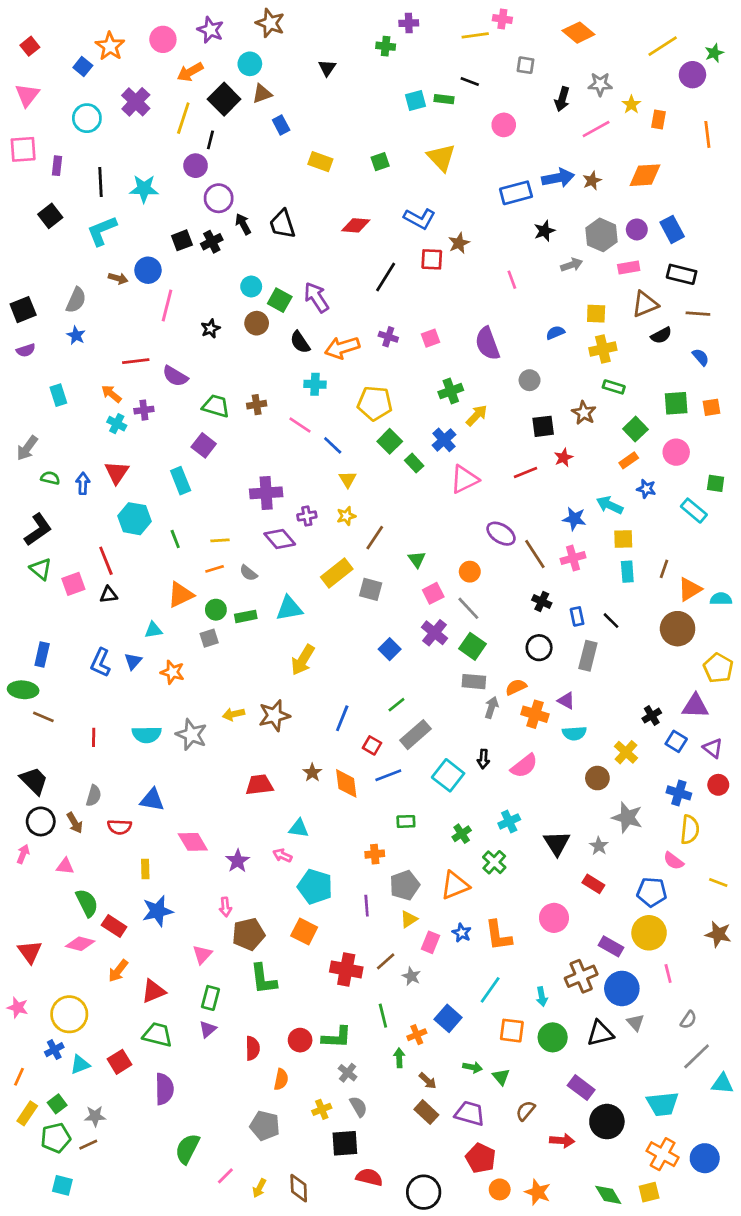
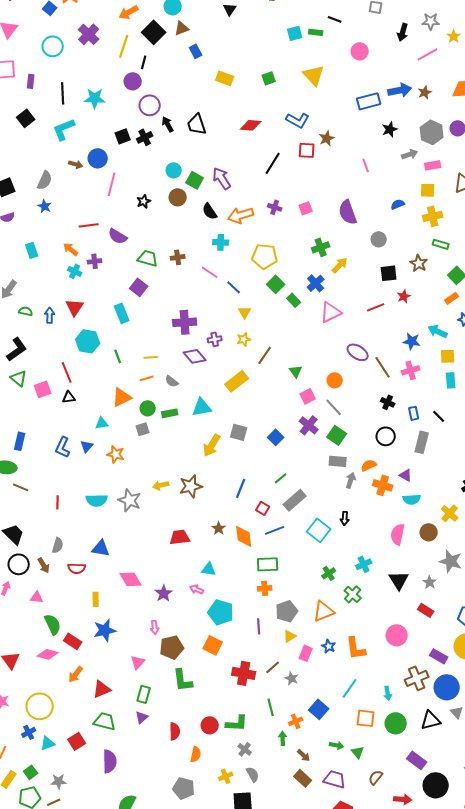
pink rectangle: (629, 267) -> (433, 165), moved
gray square: (371, 589) -> (239, 432), moved
pink semicircle: (524, 766) -> (398, 534), moved, turned 140
green rectangle: (406, 821) -> (268, 564), moved, size x1.5

